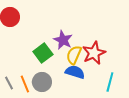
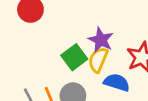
yellow semicircle: (74, 55) -> (98, 60), moved

